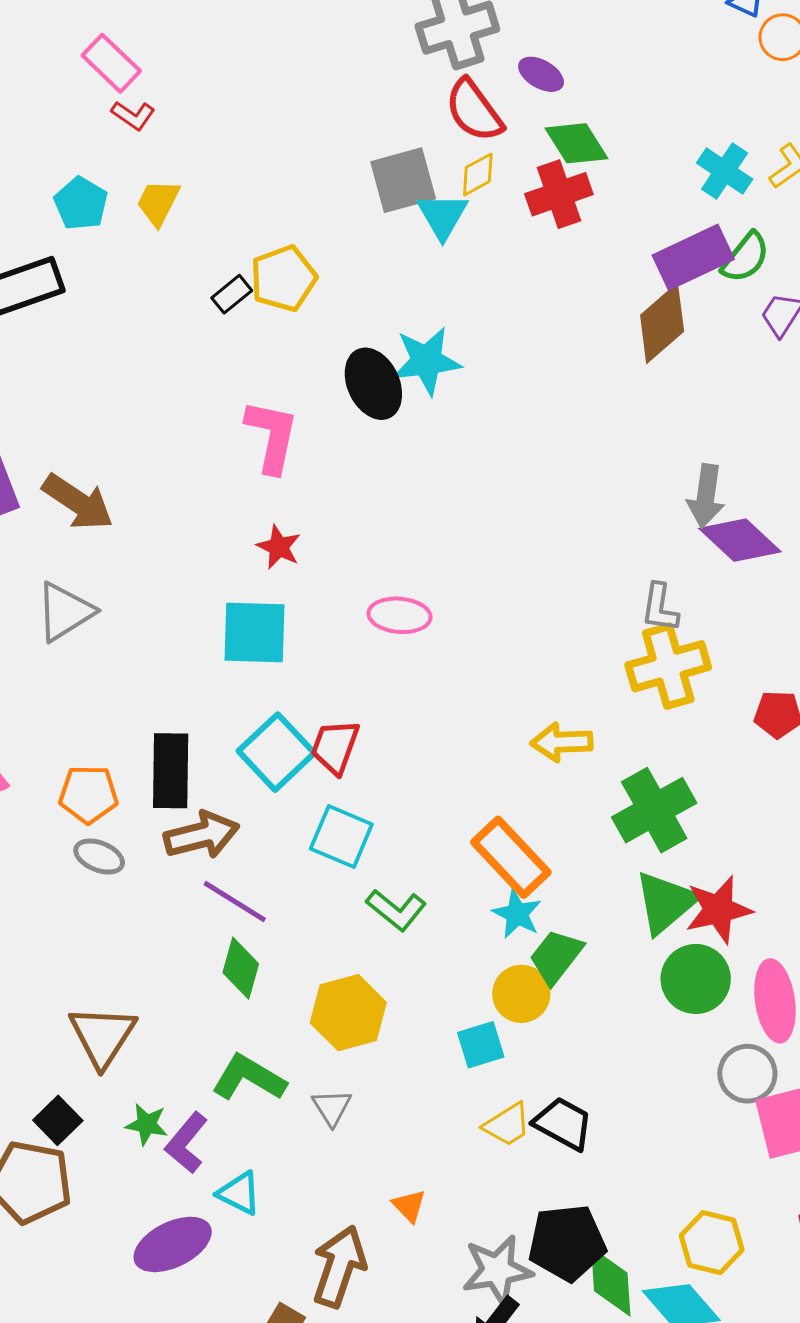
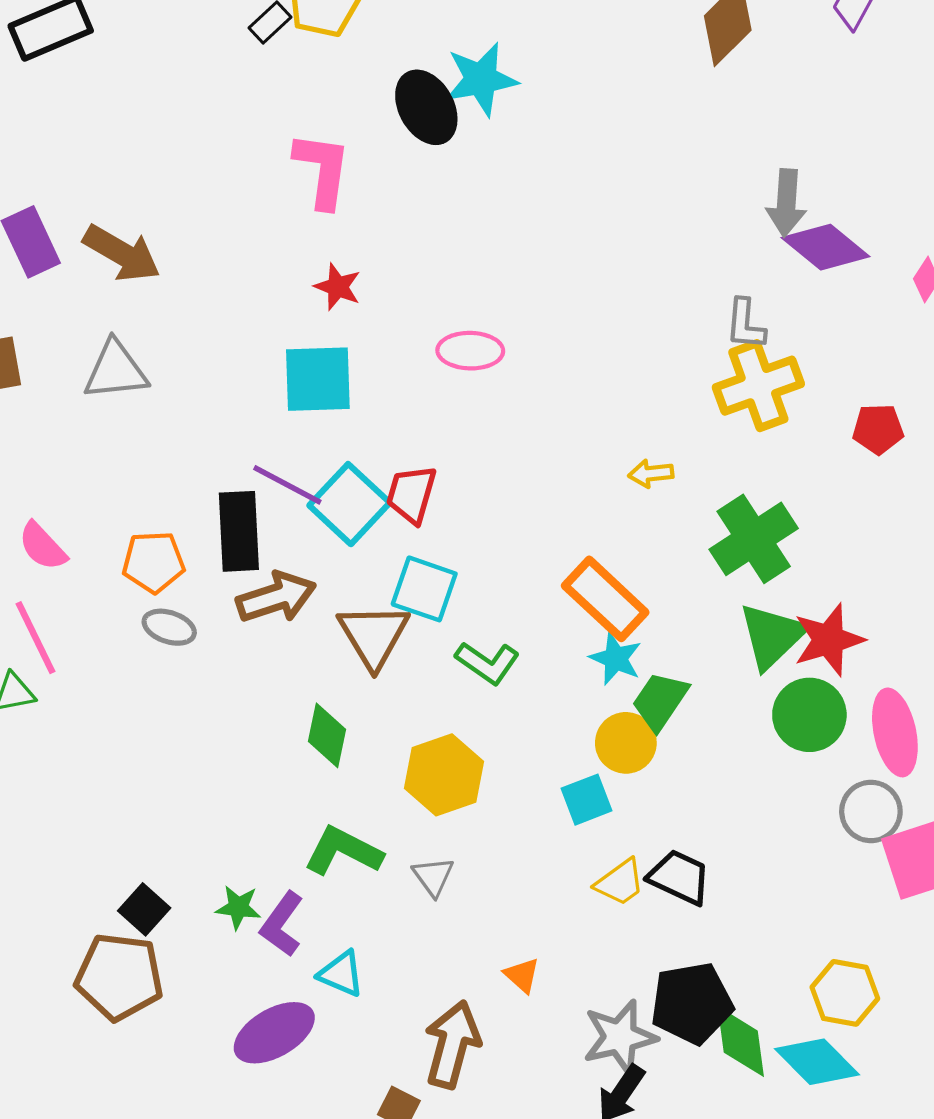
gray triangle: (65, 612) -> (116, 370), turned 30
yellow arrow: (562, 742) -> (651, 474), size x0.7
purple line: (235, 901) -> (287, 485), moved
brown triangle: (102, 1036) -> (374, 636), moved

